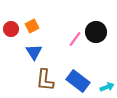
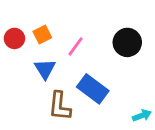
pink line: (75, 39) -> (76, 46), moved
blue rectangle: (78, 81) -> (93, 89), moved

